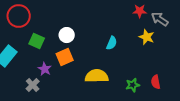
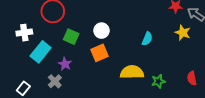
purple star: (45, 69) -> (65, 64), moved
gray cross: (33, 85) -> (55, 81), moved
green star: (133, 85) -> (158, 81), moved

